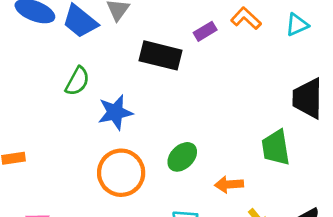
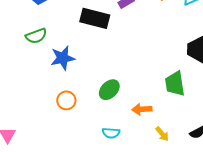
green semicircle: (77, 81) -> (36, 36), turned 40
orange circle: (121, 173) -> (66, 100), size x0.6

